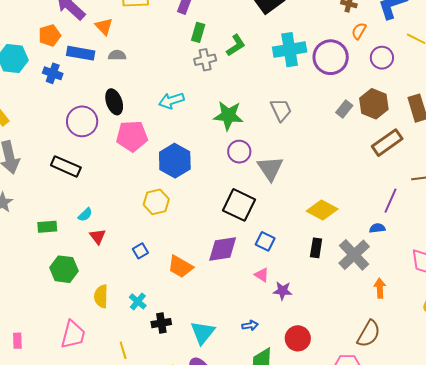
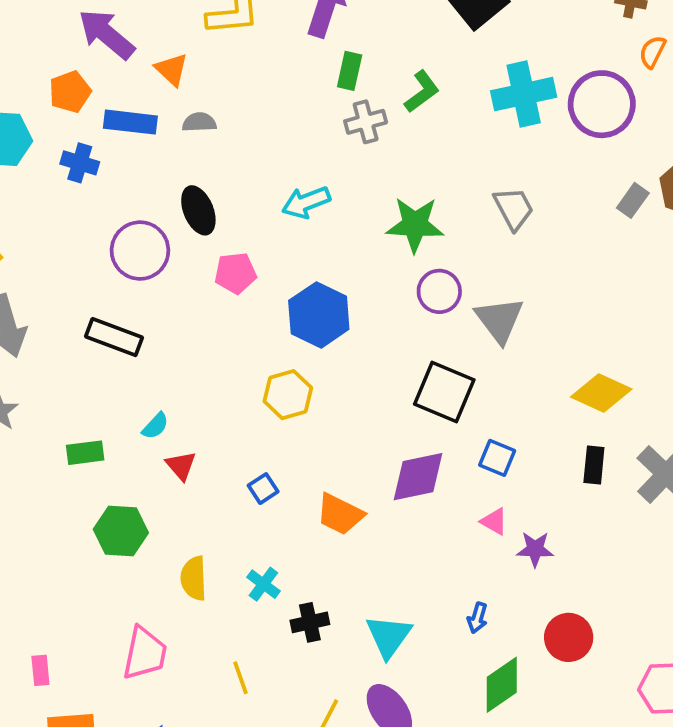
pink pentagon: (132, 136) -> (235, 273), size x0.7
blue arrow: (250, 325) -> (477, 618), turned 119

